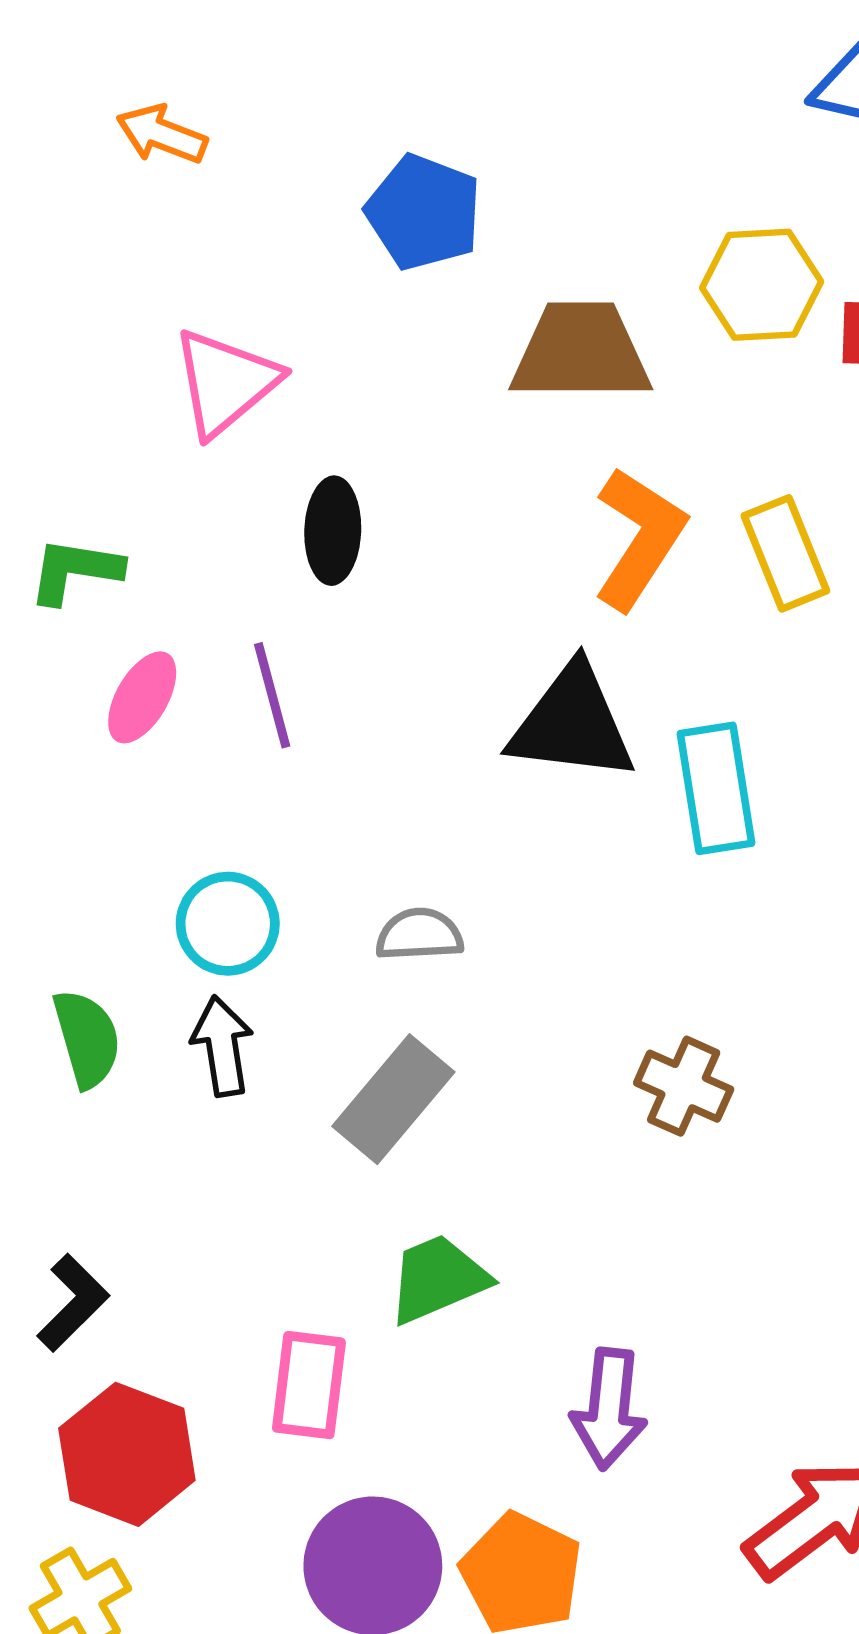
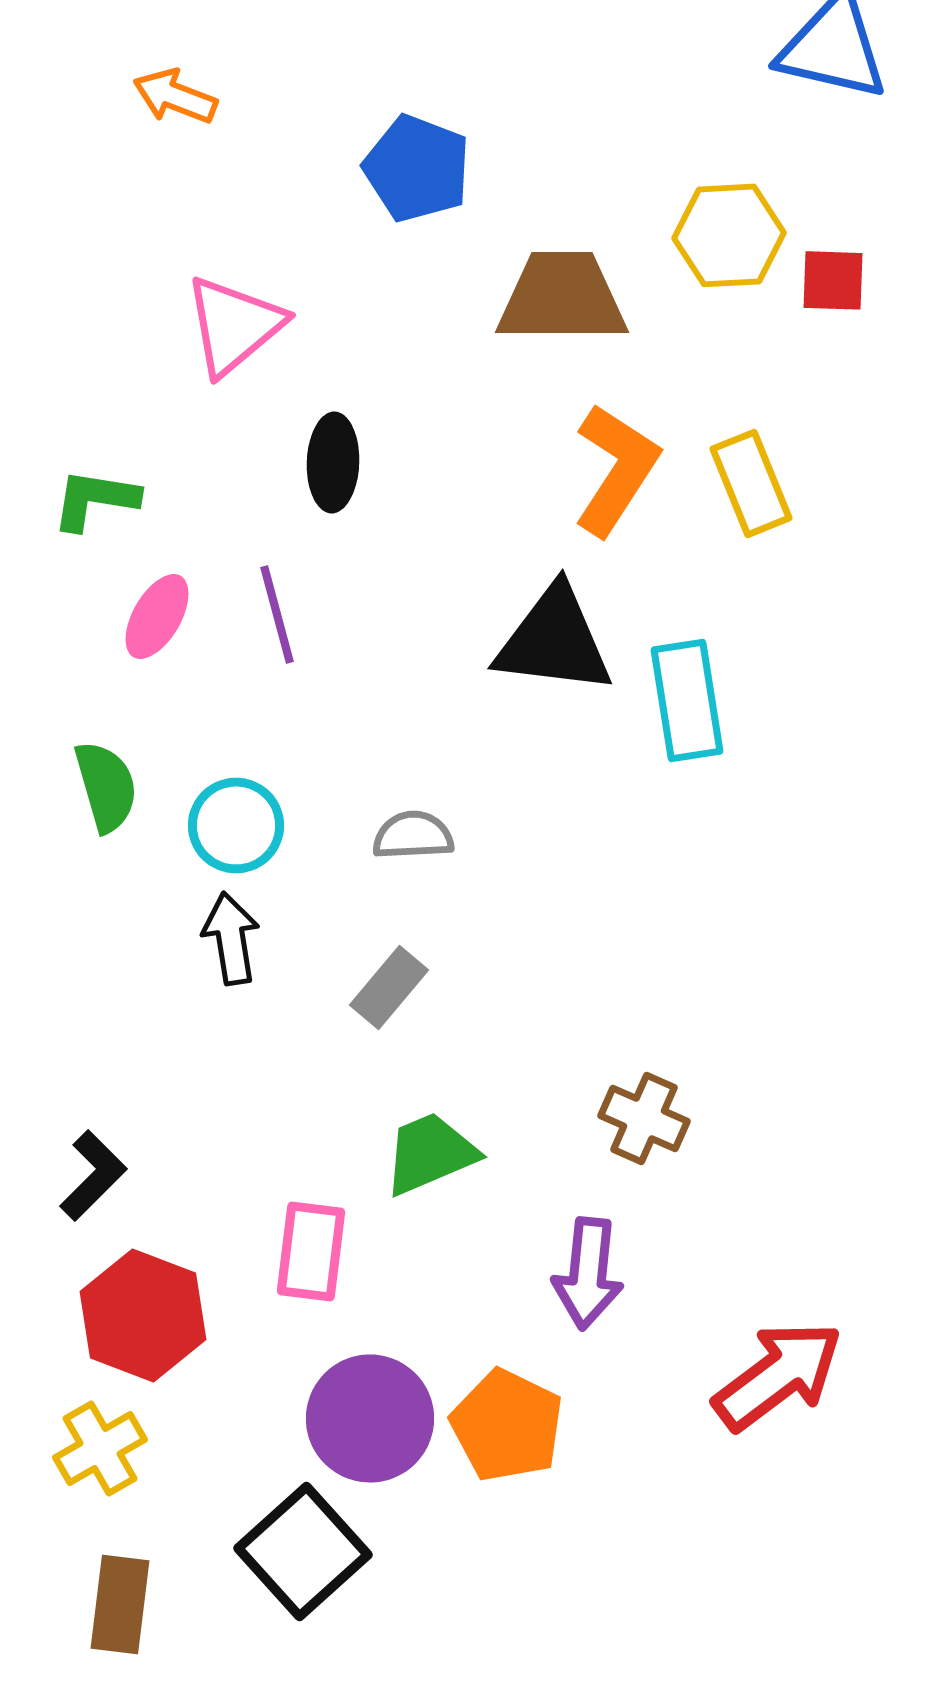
green semicircle: (87, 1038) -> (106, 786), moved
brown cross: (684, 1086) -> (644, 1118), moved
gray rectangle: (393, 1099) -> (389, 987), size x0.7

